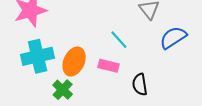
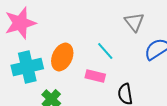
orange ellipse: (74, 62) -> (62, 57), moved

